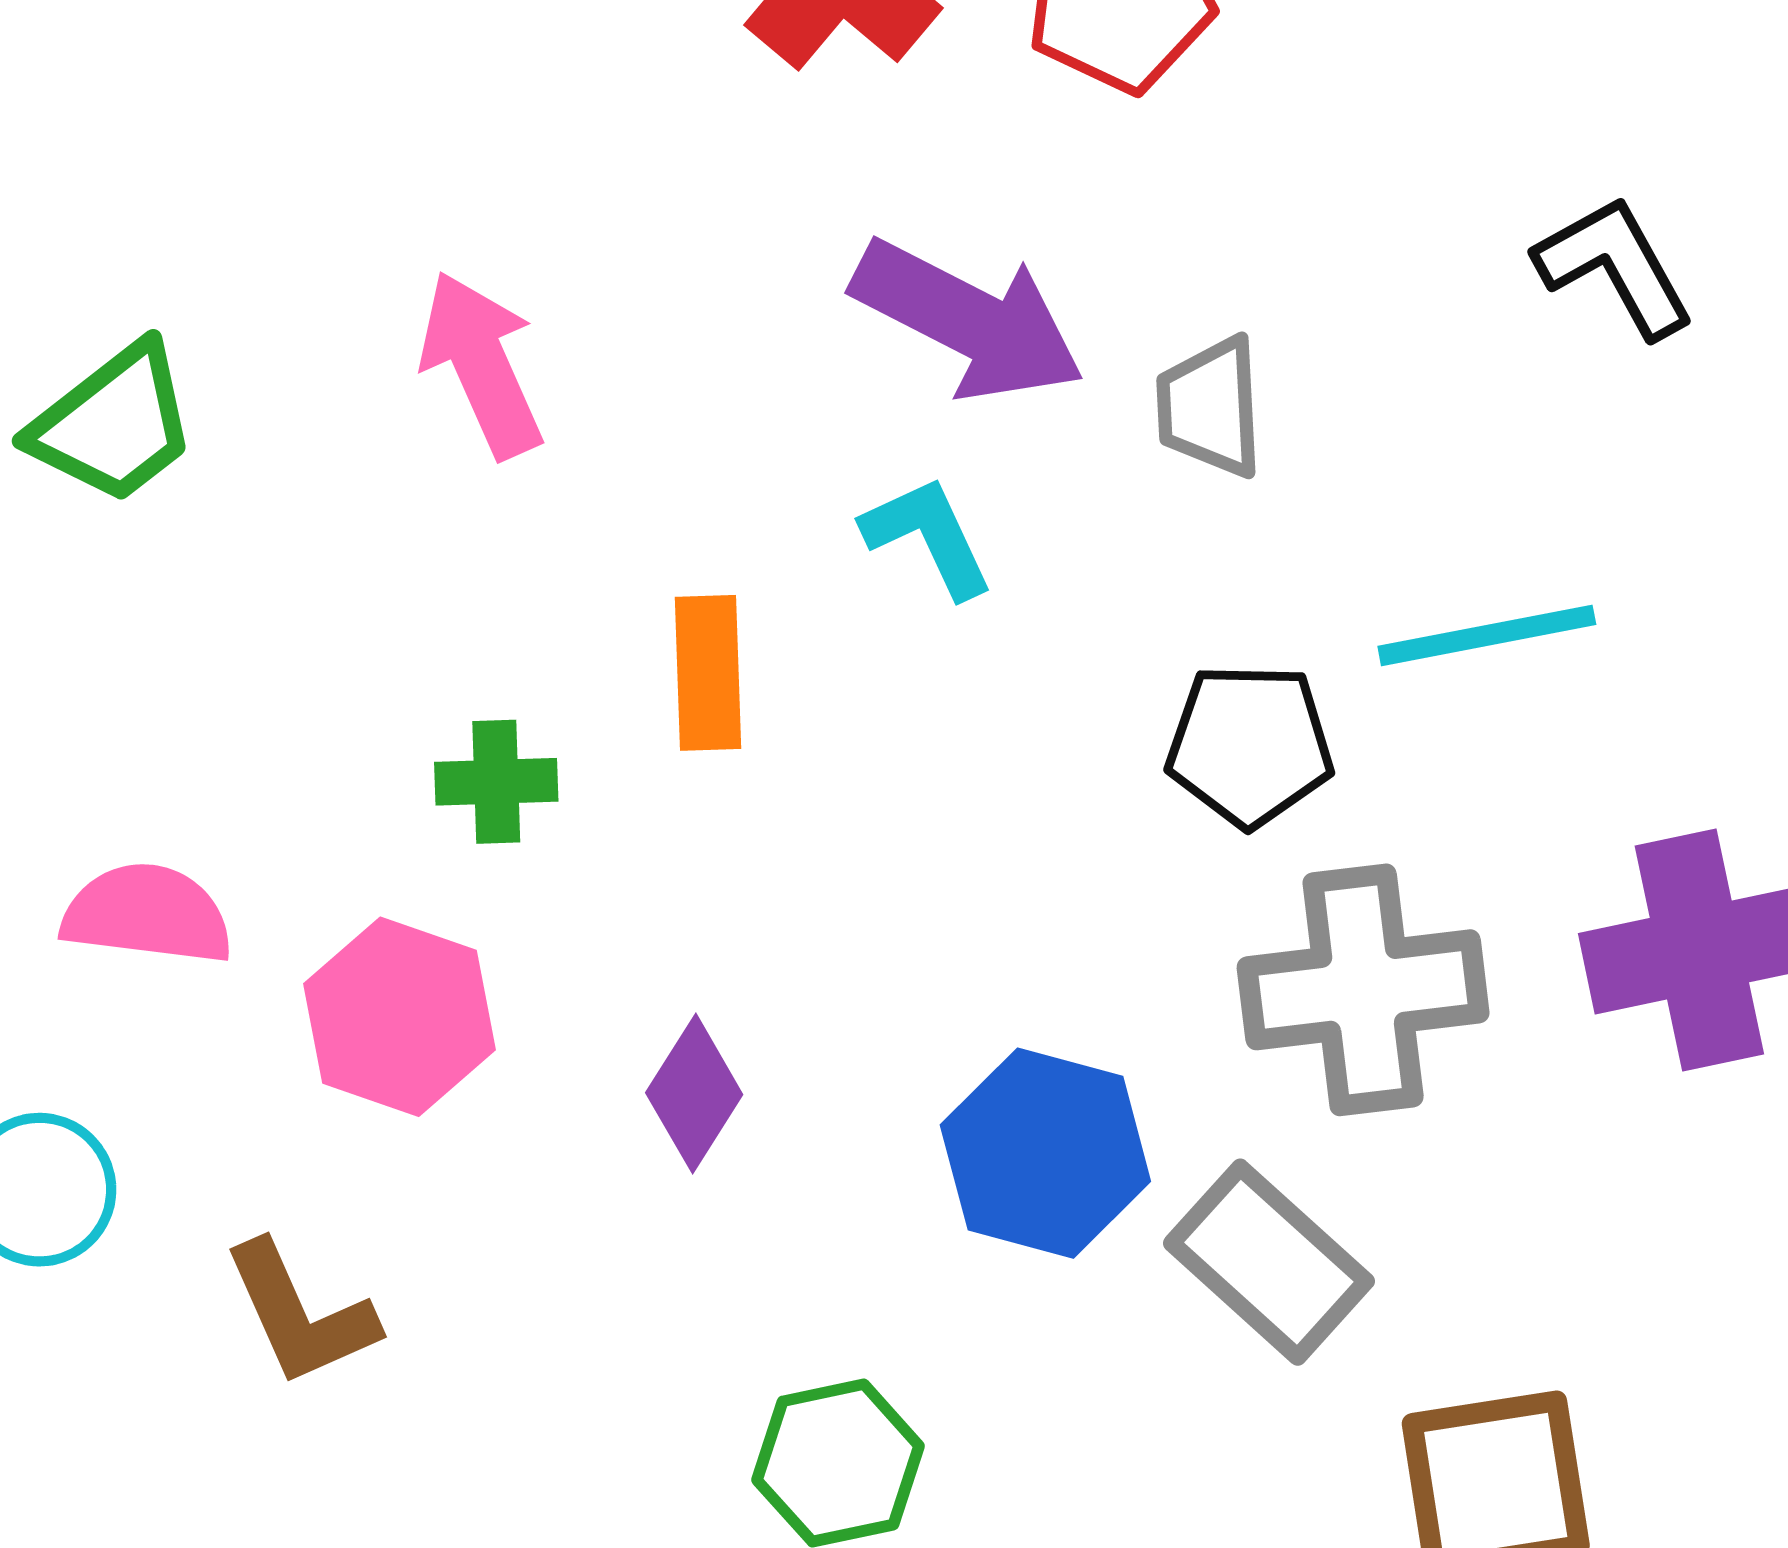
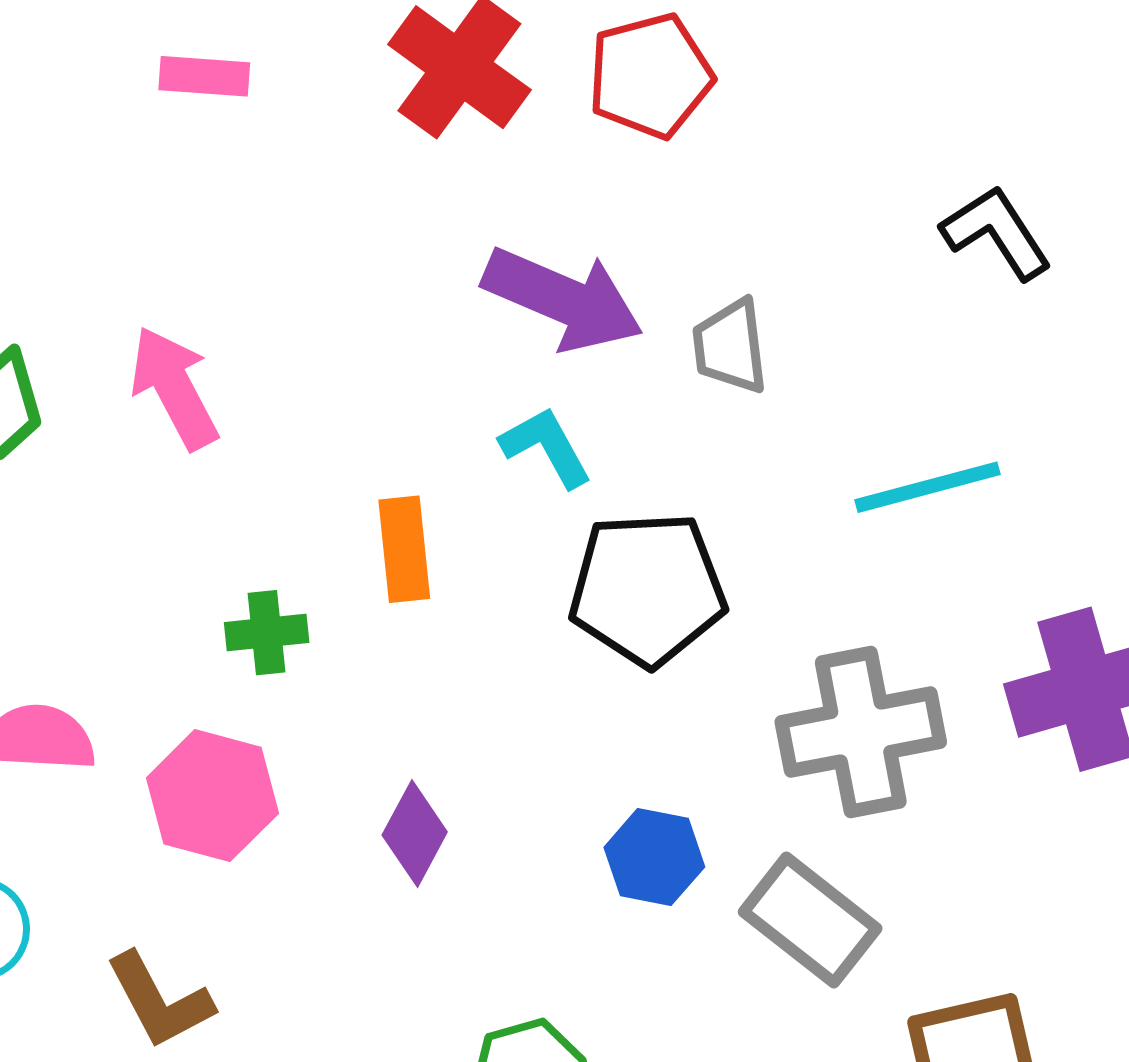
pink arrow: (481, 364) -> (174, 388), moved
black pentagon: (1250, 745) -> (647, 589), moved, size x1.4
blue hexagon: (1045, 1153) -> (654, 857), size x0.7

